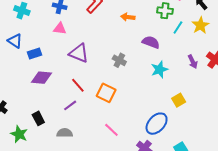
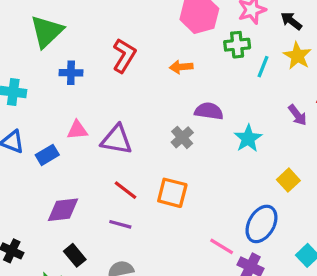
pink triangle: (60, 28) -> (77, 130), moved
purple semicircle: (151, 42) -> (209, 111), moved
gray cross: (119, 60) -> (182, 137), turned 32
purple diamond: (41, 78) -> (63, 210), moved
purple line: (70, 105) -> (120, 224), turned 64
pink line: (111, 130) -> (222, 246), moved

